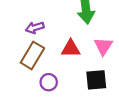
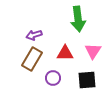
purple circle: (49, 82) -> (53, 78), moved

